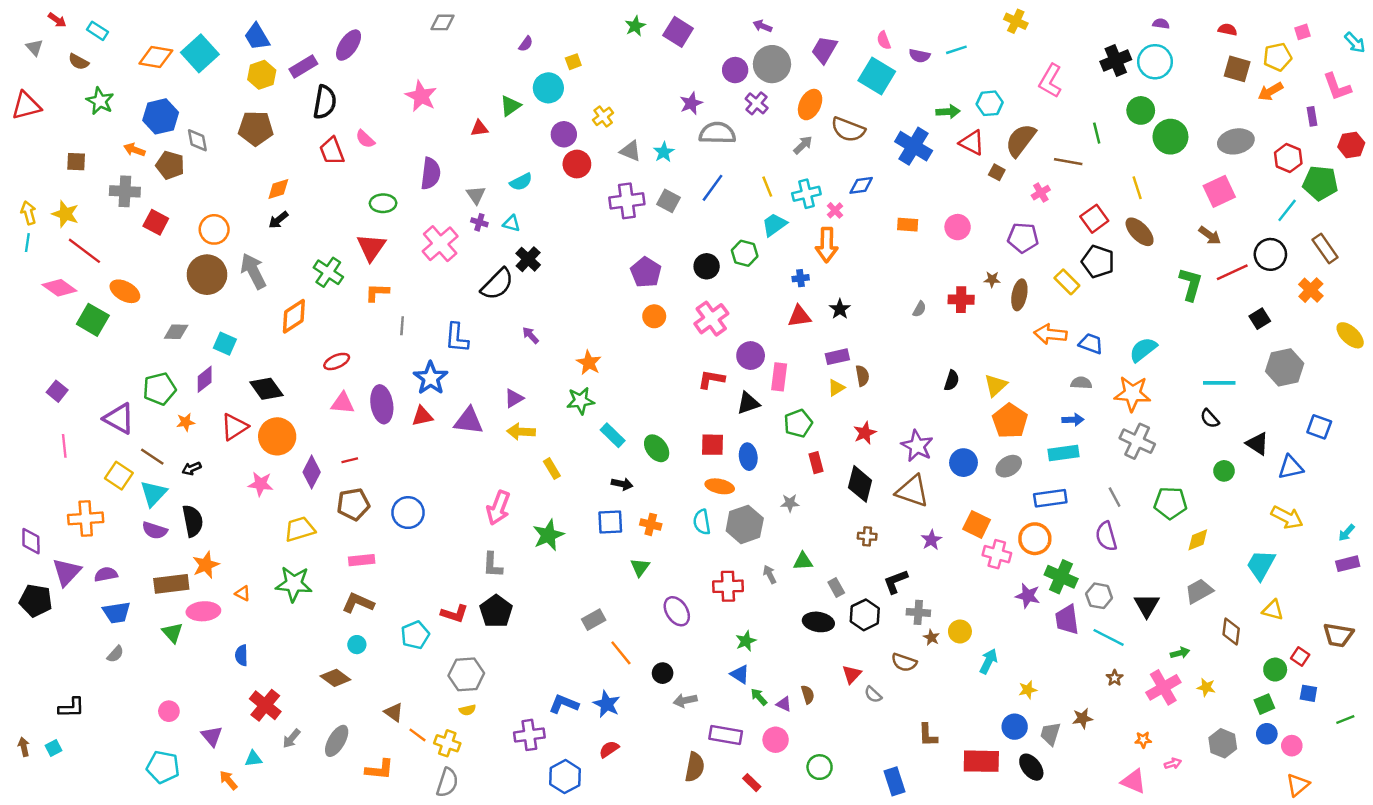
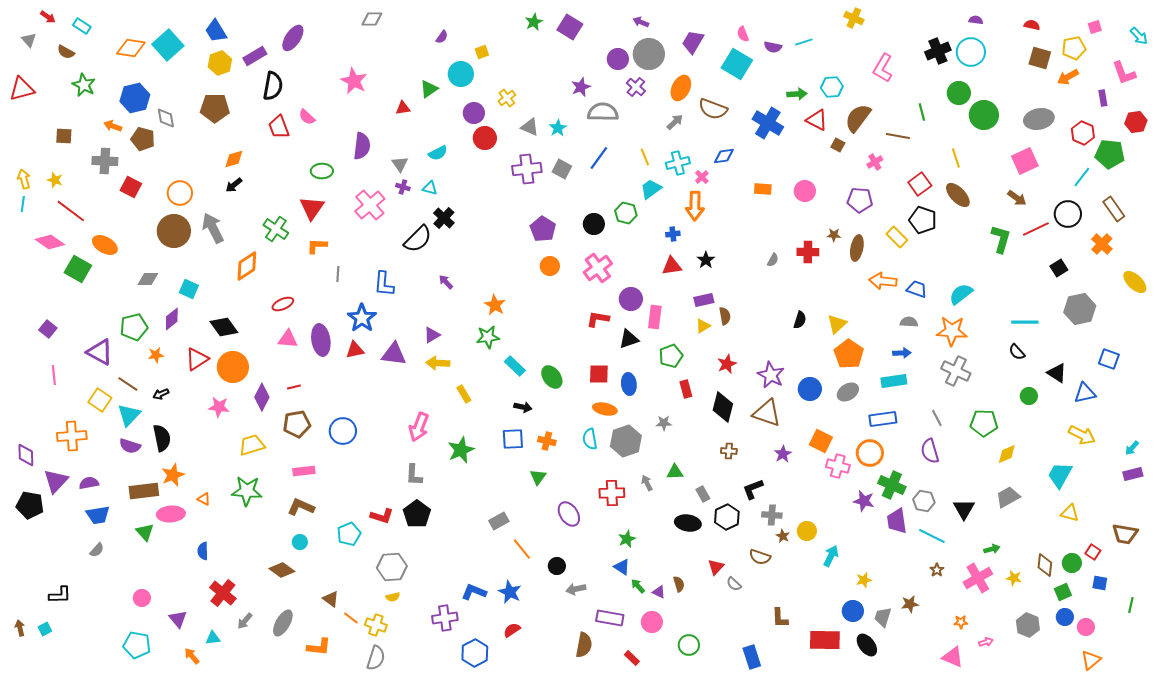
yellow star: (65, 214) -> (55, 180), size x0.7
brown diamond: (1231, 631) -> (1045, 565), moved
green line: (1345, 720) -> (1131, 605), turned -56

